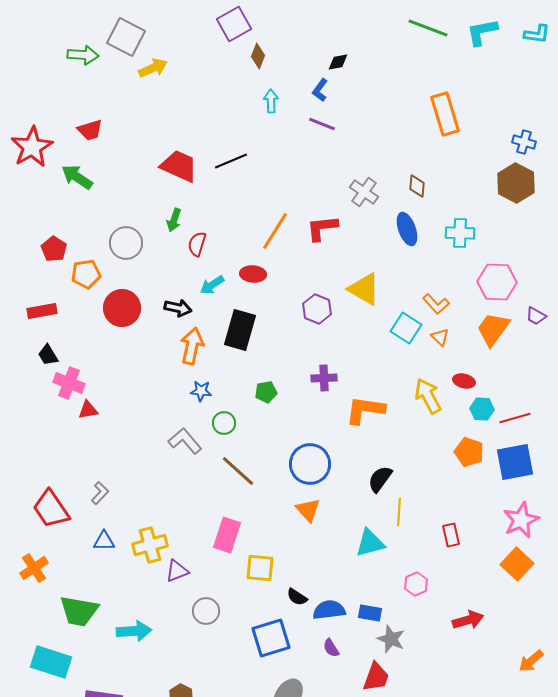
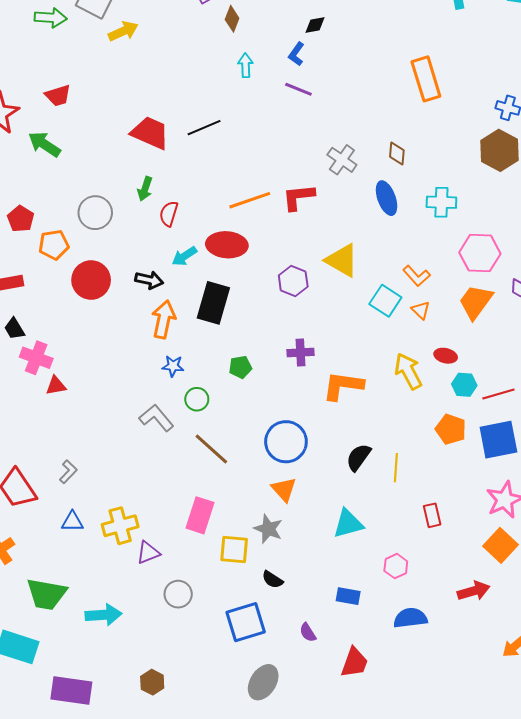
orange line: (275, 231) -> (250, 200), turned 39
red ellipse: (253, 274) -> (227, 245), size x1.5
yellow line: (399, 512) -> (396, 468), moved
blue semicircle: (329, 610) -> (410, 618), moved
red arrow: (468, 620) -> (474, 591), moved
gray star: (391, 639) -> (268, 529), moved

